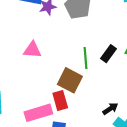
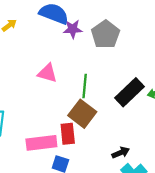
black rectangle: (108, 54) -> (130, 92), size x1.5
green line: (86, 58) -> (85, 86), moved

